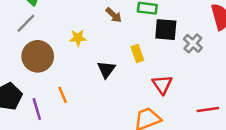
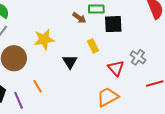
brown arrow: (114, 15) -> (79, 18), moved
yellow star: (78, 38) -> (44, 40), size x1.5
gray cross: (193, 43) -> (138, 57), moved

